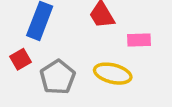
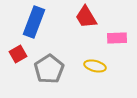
yellow ellipse: (113, 74) -> (95, 66), size x0.7

